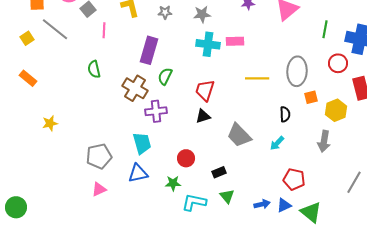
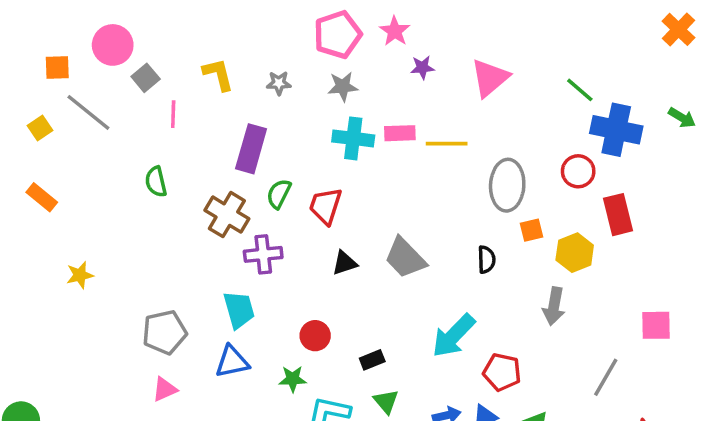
green line: (325, 29) -> (580, 90), moved, turned -60
yellow line: (257, 78) -> (447, 144), moved
red trapezoid: (205, 90) -> (326, 206), moved
gray trapezoid: (239, 135) -> (405, 258), moved
cyan arrow: (277, 143) -> (454, 336), moved, size x1.8

